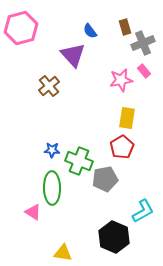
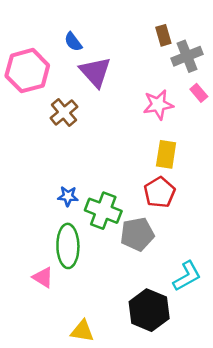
pink hexagon: (21, 28) -> (27, 71), moved
blue semicircle: (90, 31) -> (73, 42), moved
pink rectangle: (144, 71) -> (199, 93), moved

